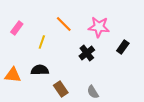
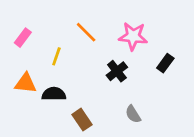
orange triangle: (13, 75) -> (26, 83), moved
gray semicircle: (93, 92) -> (133, 114), moved

